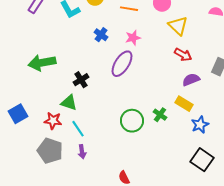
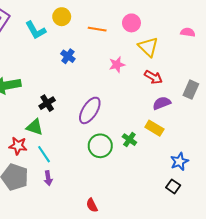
pink star: (133, 38) -> (117, 65), moved
purple ellipse: (122, 64) -> (90, 110), moved
blue star: (200, 125) -> (179, 161), moved
black square: (202, 160) -> (173, 186), size x0.6

